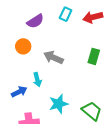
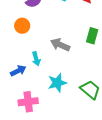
gray arrow: (53, 57) -> (60, 45), moved

